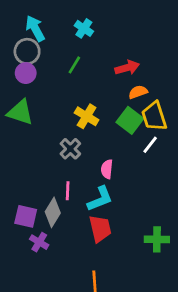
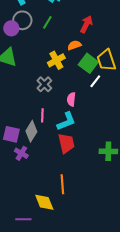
gray circle: (27, 51) -> (22, 20), moved
red arrow: (127, 68) -> (86, 24), turned -48
orange semicircle: (138, 92) -> (74, 45), moved
yellow cross: (87, 116) -> (56, 60), turned 30
white line: (150, 145) -> (95, 81), moved

